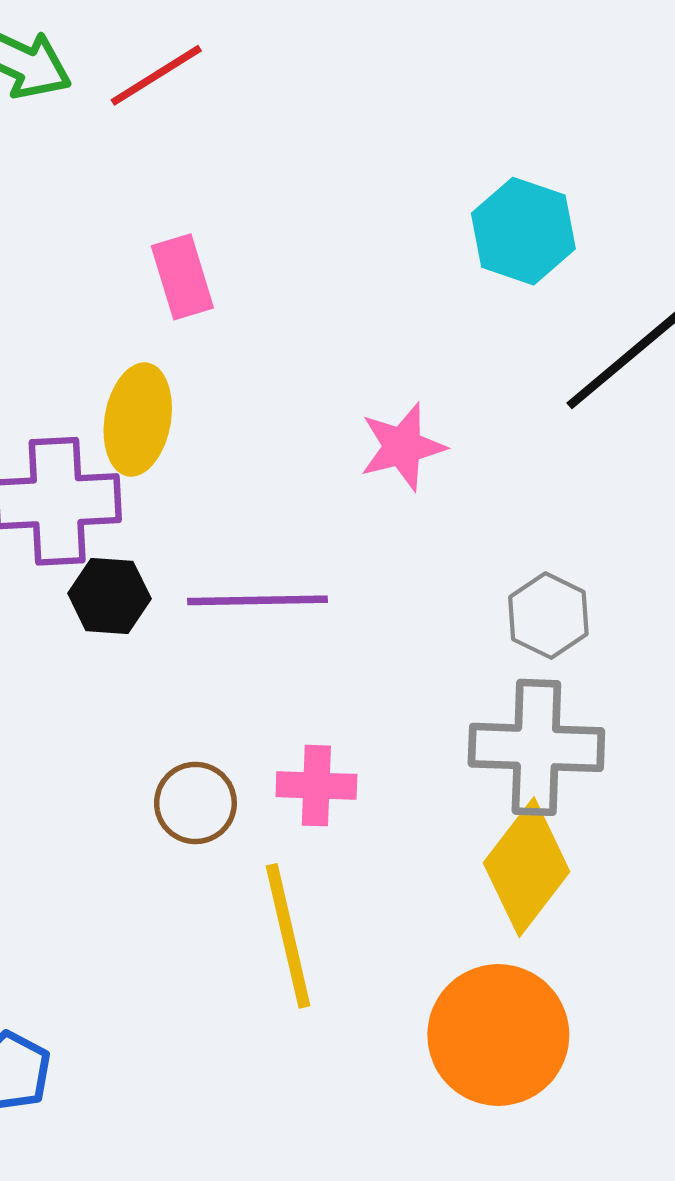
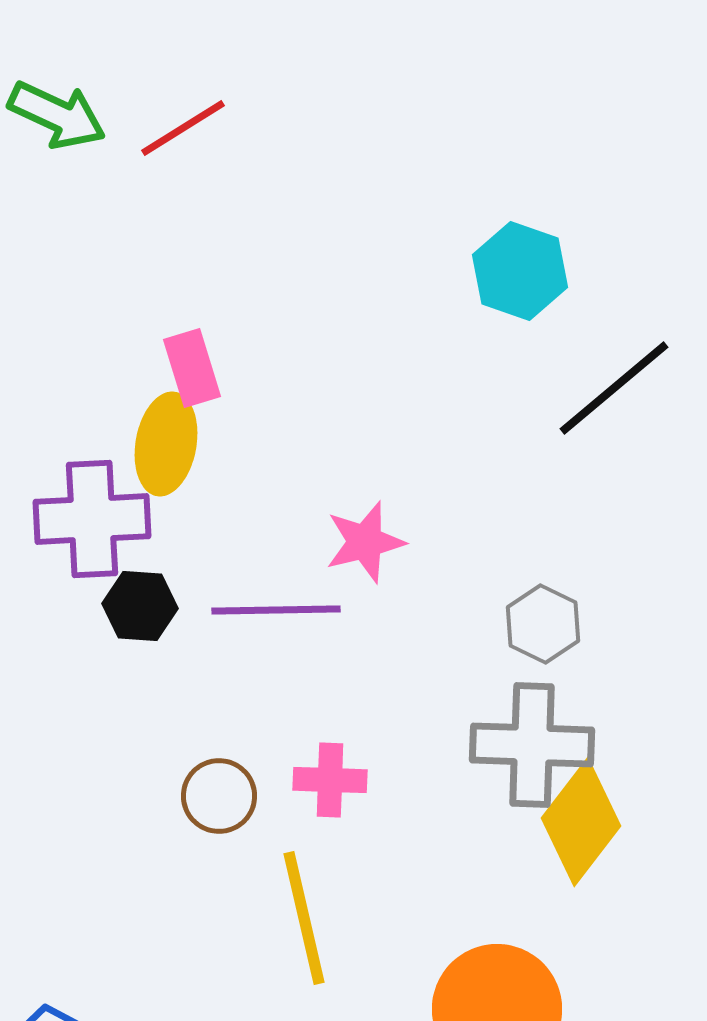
pink rectangle: (182, 277) -> (192, 368), moved
pink star: (402, 447) -> (365, 542), moved
yellow diamond: (527, 867) -> (581, 822), moved

